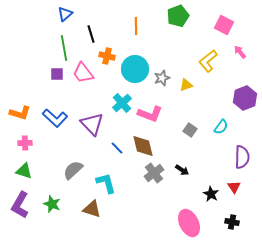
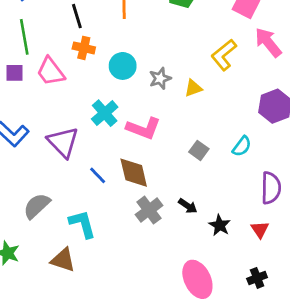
black line: (91, 34) -> (77, 16), moved
pink arrow: (240, 52) -> (268, 42), size x1.6
cyan circle: (135, 69) -> (123, 66), size x0.7
black star: (211, 194) -> (220, 225), moved
black cross: (232, 222) -> (257, 278), turned -32

